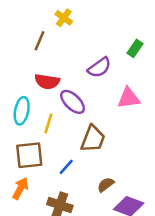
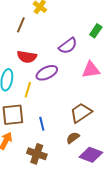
purple ellipse: (73, 102) -> (47, 73), turned -70
brown trapezoid: (93, 139) -> (81, 113), moved, turned -145
blue line: (66, 167) -> (42, 124), turned -56

